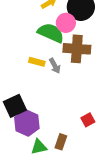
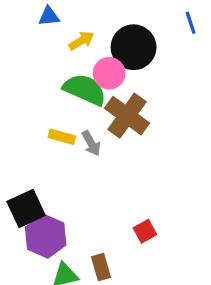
brown cross: (77, 49) -> (127, 116), turned 32
brown rectangle: (61, 142) -> (101, 267), turned -35

